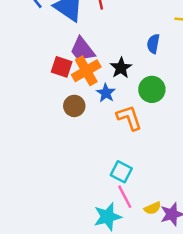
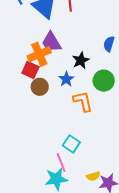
red square: (62, 67) -> (30, 70), moved
orange cross: (86, 71) -> (39, 54), moved
pink line: (125, 197) -> (61, 163), moved

